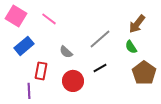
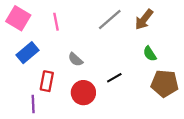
pink line: (49, 19) -> (56, 22), turned 42
brown arrow: (137, 24) -> (144, 19), moved
gray line: (100, 39) -> (110, 19), moved
brown pentagon: (144, 73) -> (165, 83), turned -30

